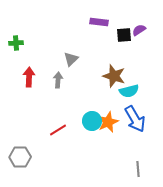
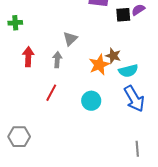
brown star: (114, 76) -> (113, 56), size x0.7
orange star: (108, 122) -> (99, 65), moved
red line: (58, 130) -> (51, 93), moved, turned -30

